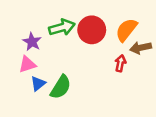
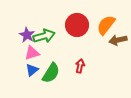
green arrow: (62, 27) -> (44, 36), moved
red arrow: (120, 63) -> (80, 66), moved
pink triangle: (27, 64) -> (32, 53), moved

